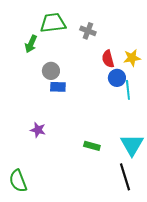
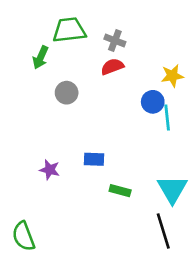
red semicircle: (108, 59) -> (112, 67), moved, turned 84
blue rectangle: (58, 87) -> (94, 159), moved

